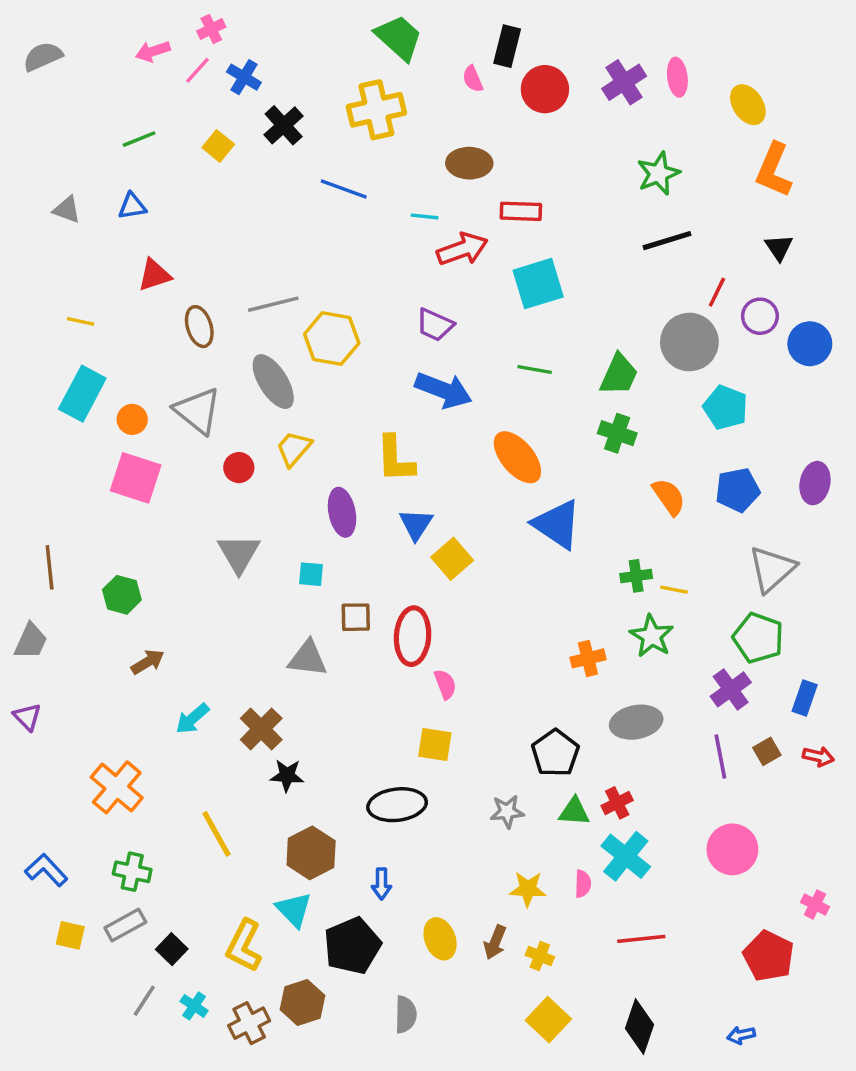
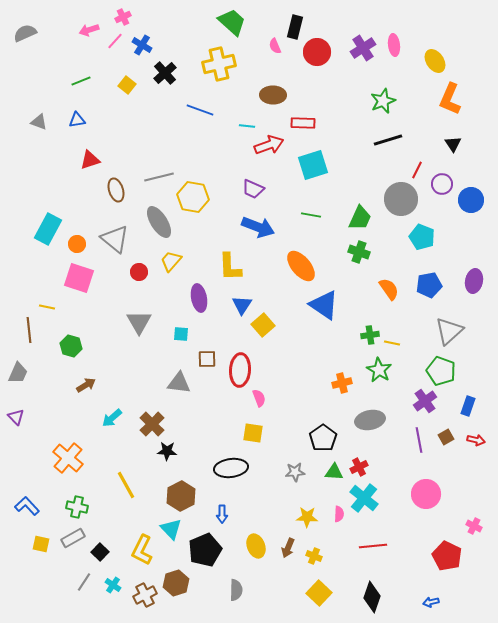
yellow line: (81, 321) -> (47, 307), moved

